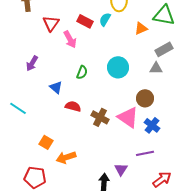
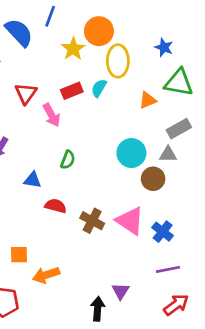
red rectangle: (85, 21) -> (72, 91), turned -49
cyan circle: (118, 67) -> (131, 153), moved
blue triangle: (56, 87) -> (33, 180), turned -32
brown circle: (145, 98) -> (153, 179), moved
orange square: (46, 142) -> (19, 255), turned -32
purple line: (145, 153) -> (168, 269), moved

